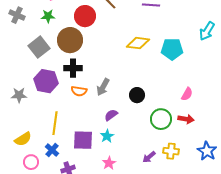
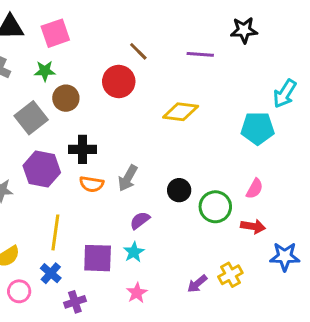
red circle: (85, 16) -> (119, 82), moved
brown circle: (70, 40) -> (66, 98), moved, size x0.7
cyan pentagon: (172, 49) -> (258, 128), moved
green circle: (161, 119) -> (215, 207), moved
yellow cross: (171, 151) -> (230, 275), turned -35
blue star: (207, 151) -> (285, 257), moved, turned -30

